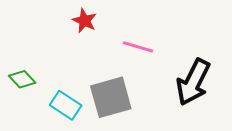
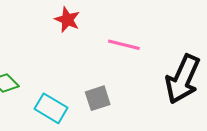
gray square: (111, 97) -> (98, 98), size x0.6

